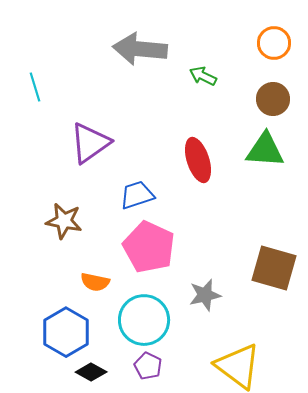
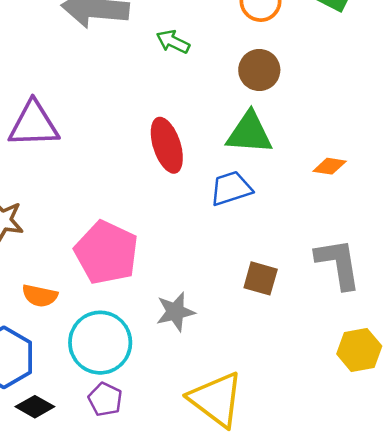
purple triangle: (90, 143) -> (34, 124), turned 33
blue trapezoid: (137, 195) -> (231, 188), moved
brown square: (274, 268) -> (261, 278), size x0.6

